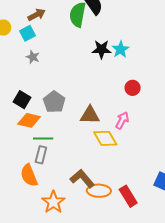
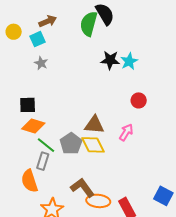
black square: (22, 100) -> (28, 105), turned -36
gray pentagon: (54, 102) -> (71, 144), moved
yellow diamond: (105, 138) -> (93, 145), moved
green line: (43, 139) -> (46, 145), turned 36

